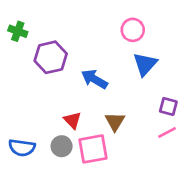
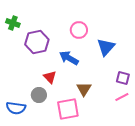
pink circle: (133, 30) -> (79, 30), moved
red triangle: (73, 120) -> (50, 77), moved
gray circle: (62, 146) -> (39, 95), moved

